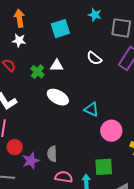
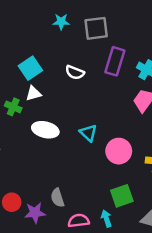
cyan square: (60, 29) -> (30, 68), moved
cyan triangle: (91, 109) -> (88, 133), turned 35
purple star: (31, 161) -> (35, 213), turned 30

